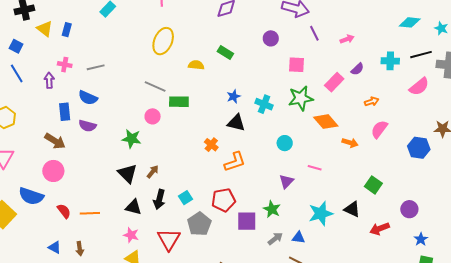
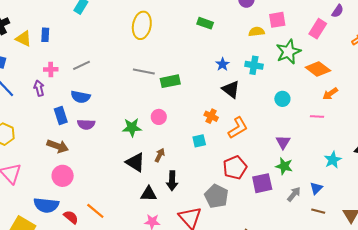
yellow semicircle: (196, 65) -> (257, 32), moved
pink circle: (153, 116) -> (159, 117), moved
black triangle: (236, 123) -> (231, 89), turned 36
orange arrow: (350, 143) -> (330, 94), moved, turned 140
purple triangle: (286, 181) -> (283, 142), moved
cyan square: (186, 198) -> (199, 141), moved, turned 32
red semicircle: (64, 211) -> (71, 217), moved
orange line: (90, 213) -> (95, 211), moved, turned 54
cyan star: (321, 213) -> (333, 160), size x0.7
blue triangle: (298, 238) -> (316, 188), turned -40

